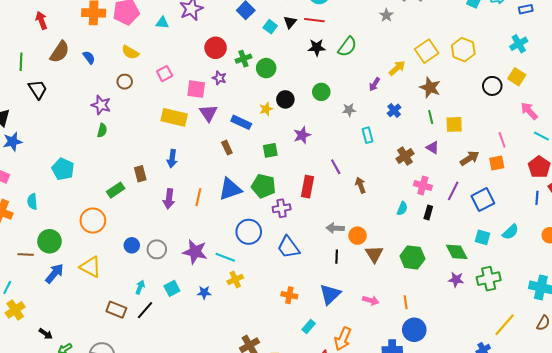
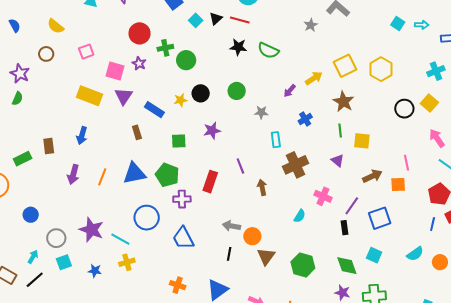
green semicircle: (347, 47) -> (268, 50), turned 70
brown cross: (405, 156) -> (295, 165), moved, size x1.4
black rectangle: (428, 212) -> (344, 228), moved, turned -32
cyan semicircle: (510, 232) -> (415, 254), moved
gray circle: (157, 249) -> (56, 238), moved

